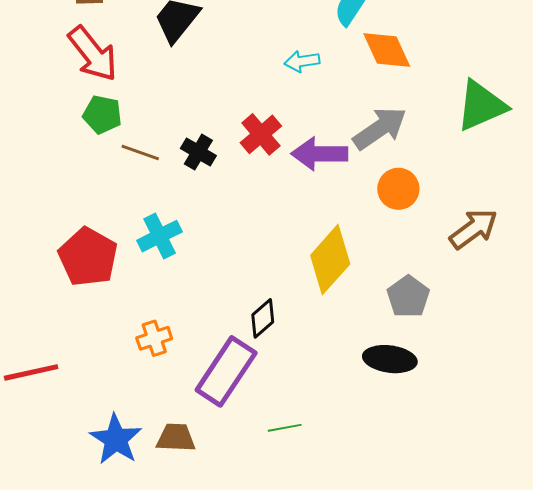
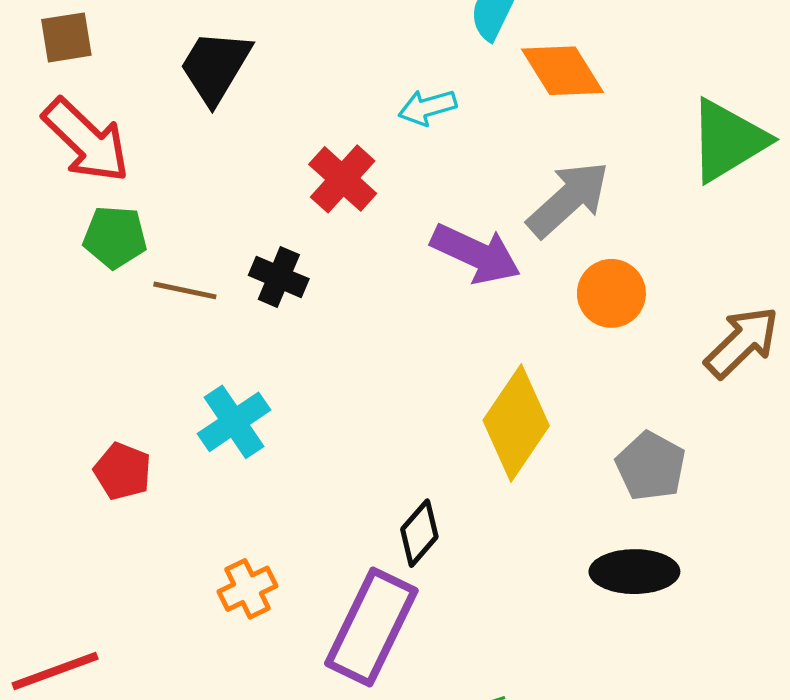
red cross: (261, 134) -> (343, 179), moved
purple arrow: (319, 154) -> (476, 254), turned -148
red pentagon: (88, 257) -> (123, 471), size x0.6

